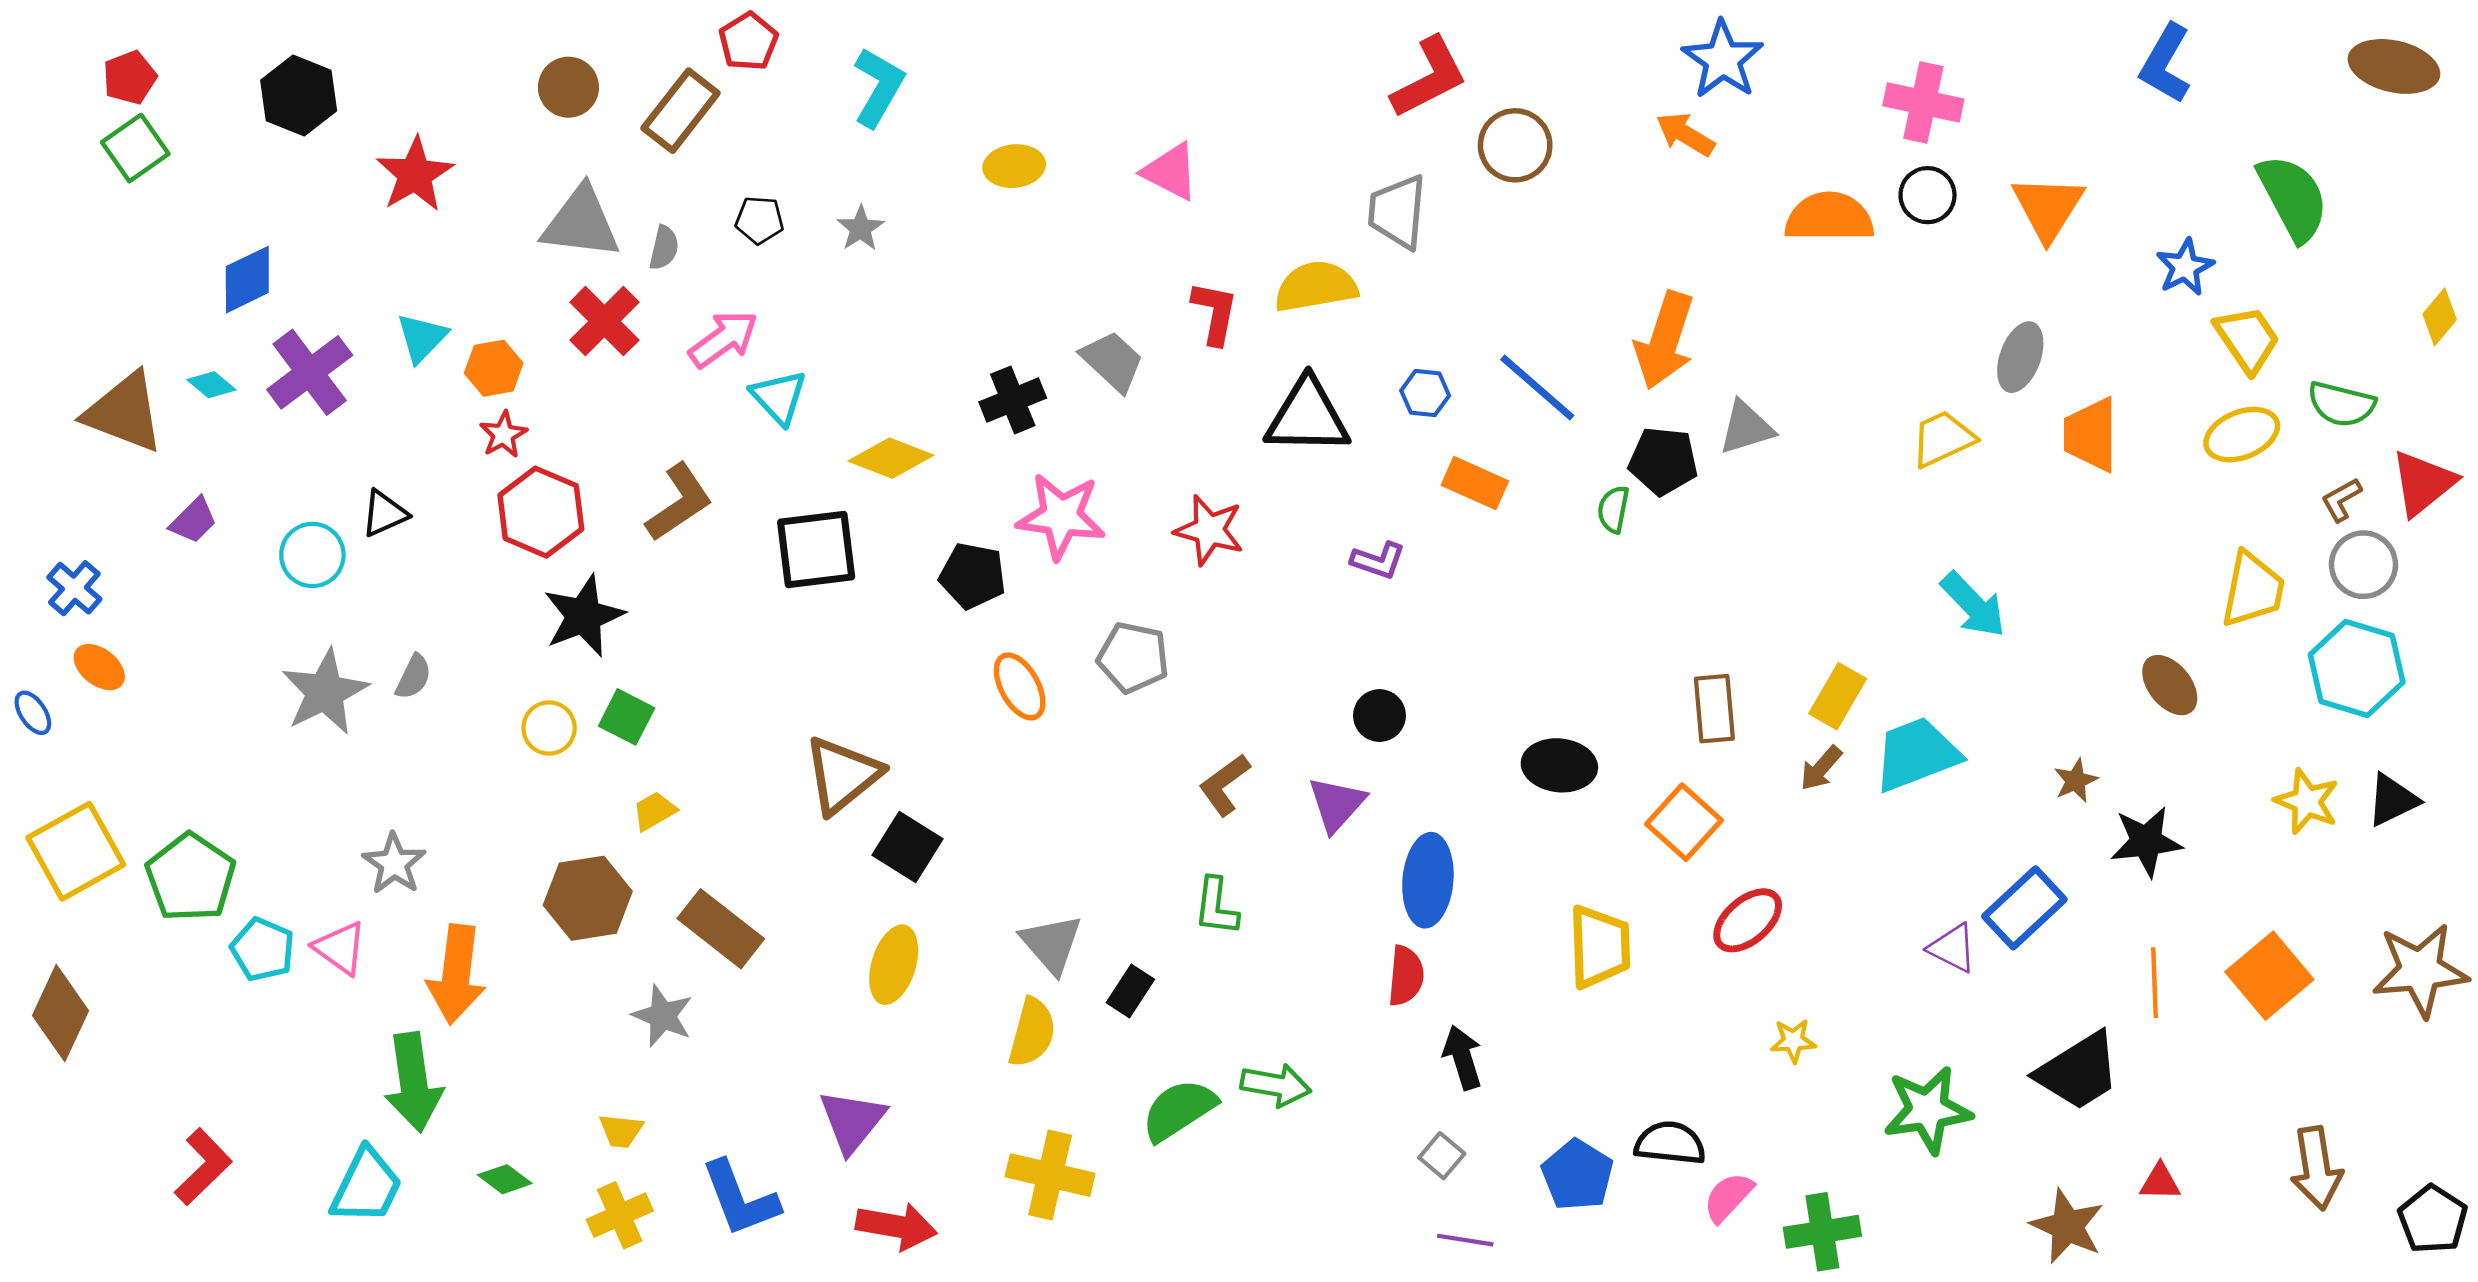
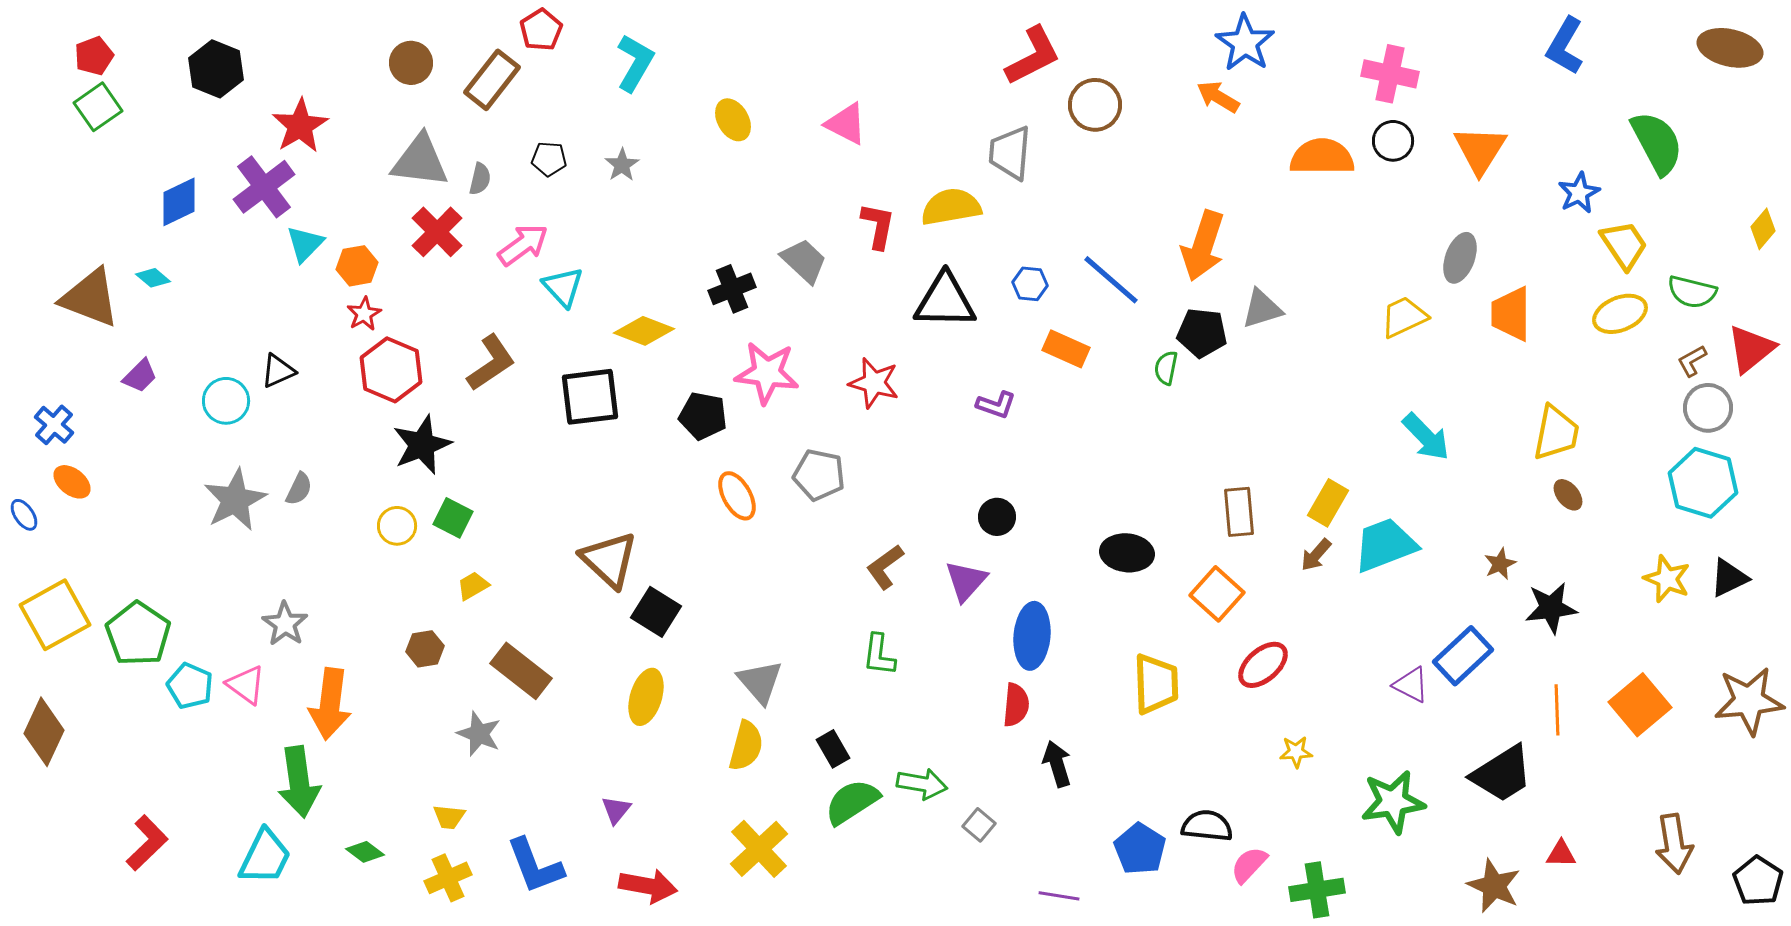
yellow ellipse: (1014, 166) -> (733, 120), turned 66
purple cross: (310, 372) -> (264, 187), moved
yellow trapezoid: (2253, 590) -> (1556, 433), moved
brown ellipse: (2170, 685) -> (1568, 495), size x0.7
brown triangle: (842, 775) -> (609, 560), turned -38
brown hexagon: (588, 898) -> (425, 649), size x0.6
black rectangle: (1130, 991) -> (833, 749), moved, turned -63
purple triangle: (852, 1121) -> (616, 810), size x0.6
gray square: (1442, 1156) -> (979, 825), moved
yellow cross: (1050, 1175) -> (759, 849), turned 34

